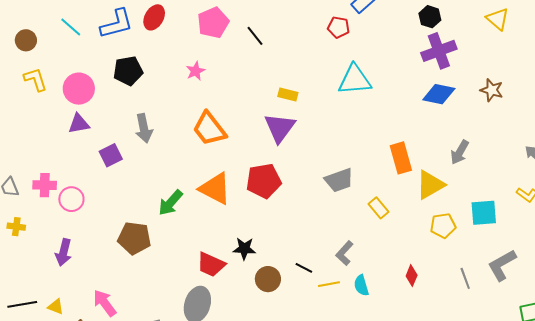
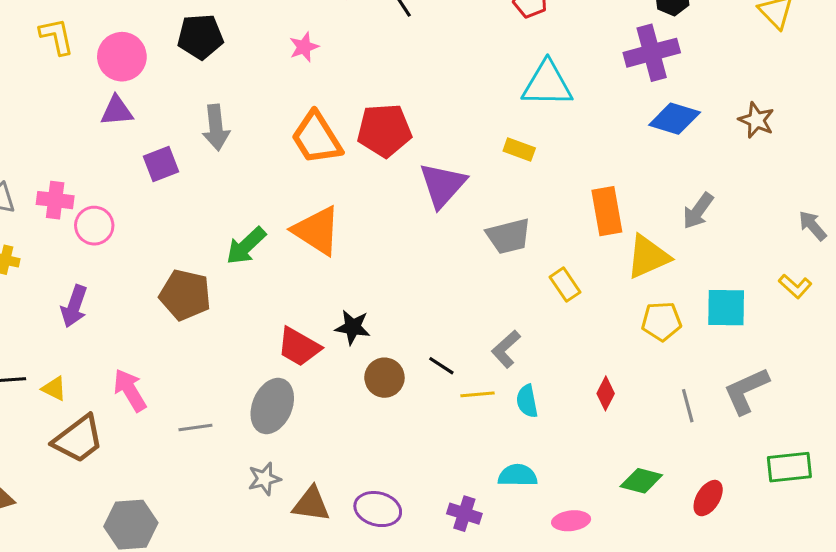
purple cross: (439, 51) -> (652, 53), moved
yellow rectangle: (288, 95) -> (519, 149), moved
purple triangle: (280, 128) -> (443, 185), moved
red pentagon: (264, 181) -> (384, 130), moved

